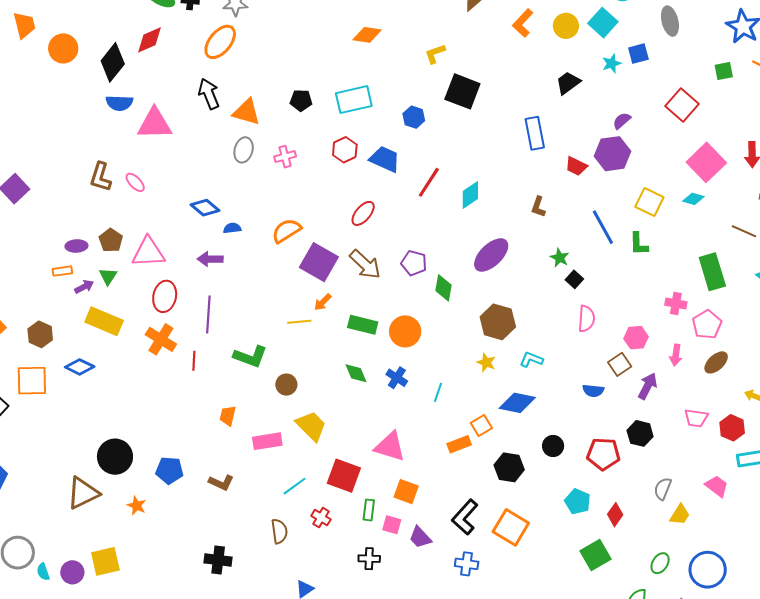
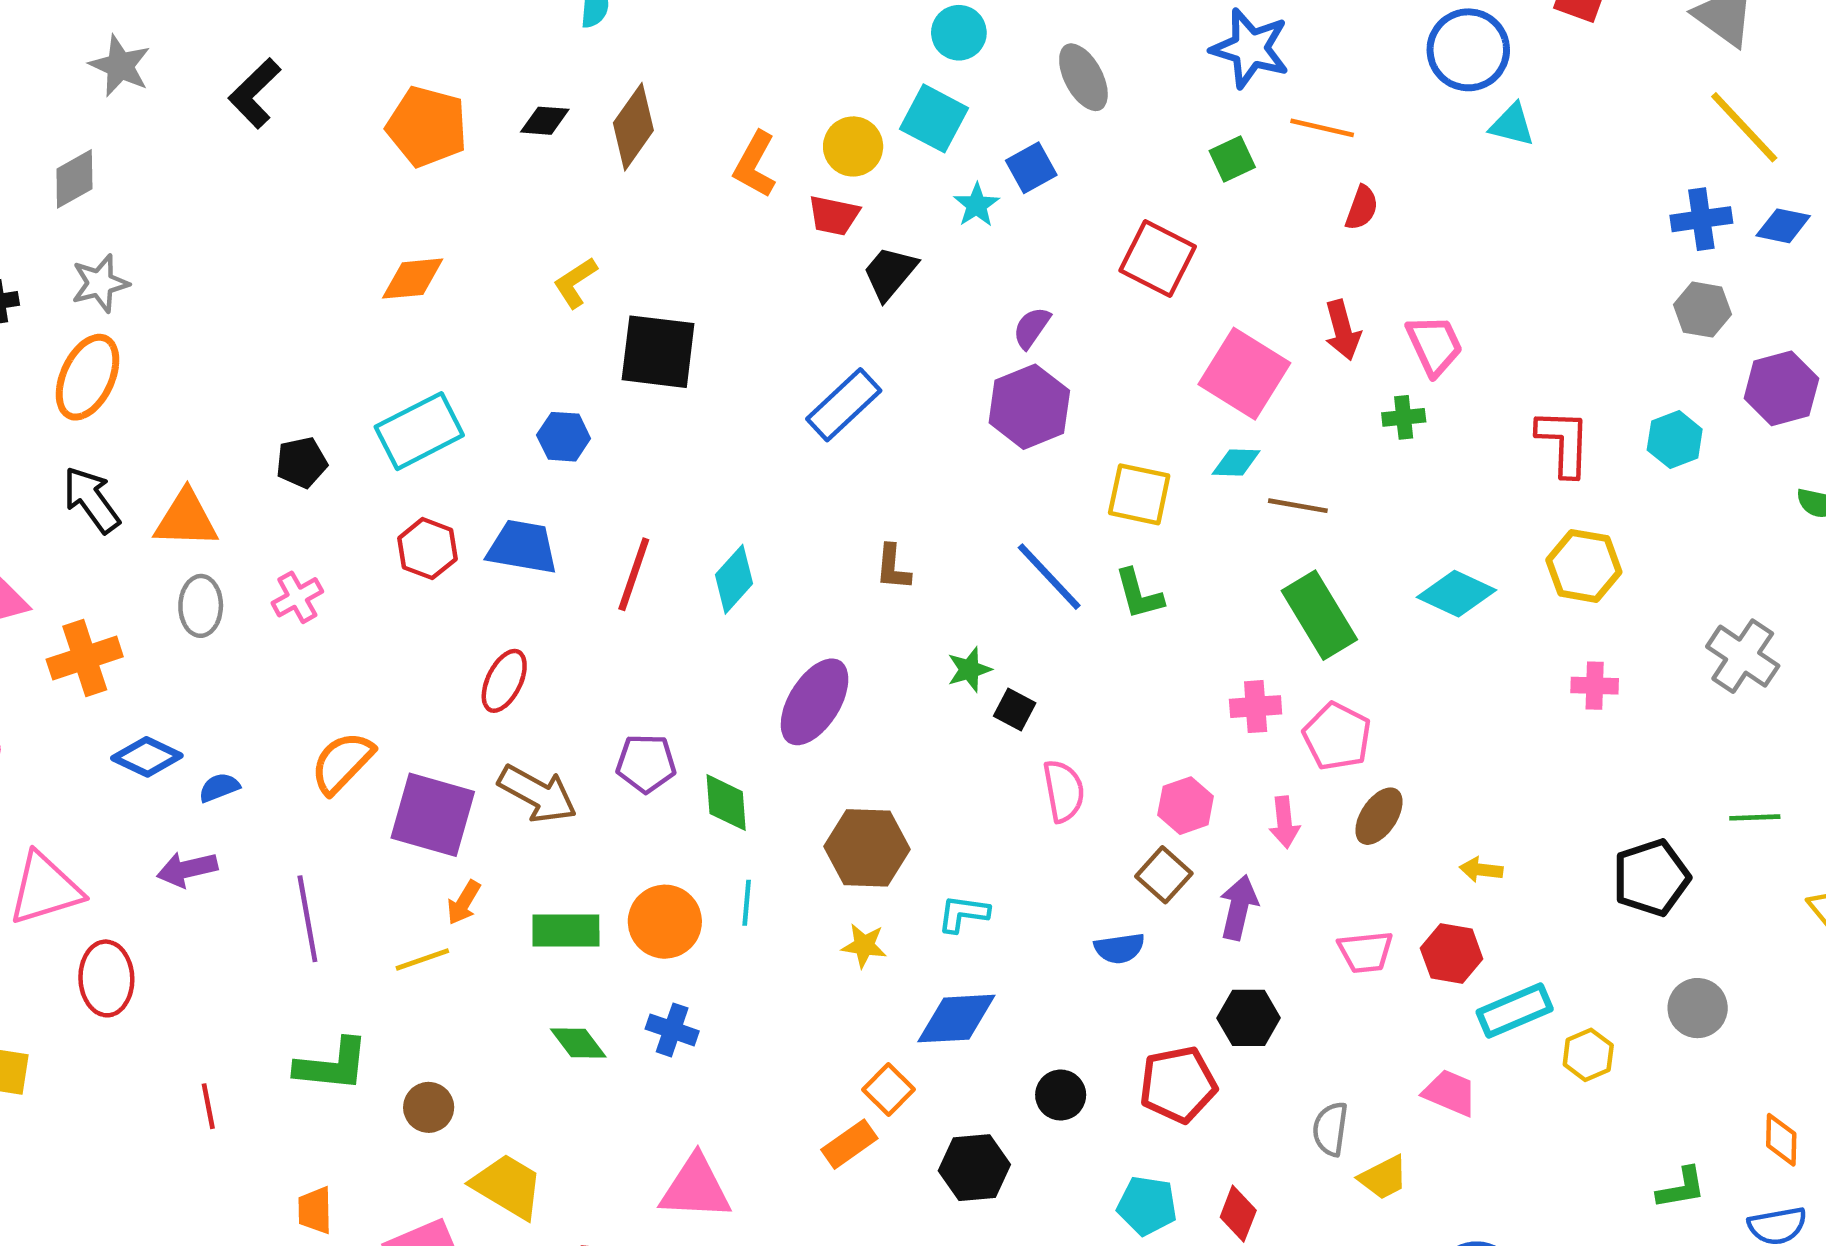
blue rectangle: (535, 133) -> (844, 405), turned 72
red trapezoid: (576, 166) -> (834, 215), moved
brown line: (744, 231) -> (1298, 506), moved
green star: (560, 258) -> (969, 670), turned -30
purple line: (208, 314) -> (307, 919), moved
orange cross: (161, 339) -> (85, 658), moved, turned -36
cyan line: (438, 392) -> (747, 903), moved
yellow trapezoid: (680, 515) -> (1383, 1178), turned 45

